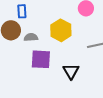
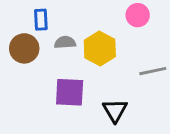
gray semicircle: (31, 37) -> (65, 42), moved

